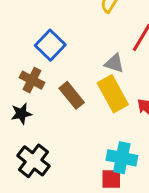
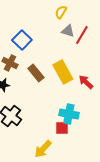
gray triangle: (114, 63) -> (68, 31), moved

